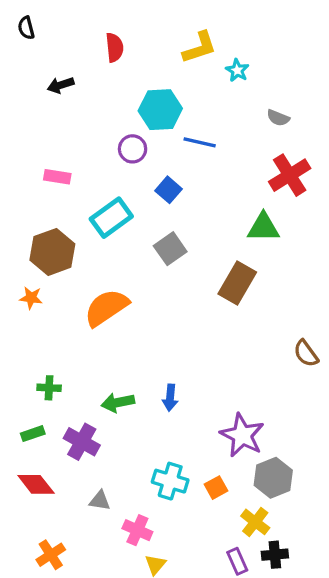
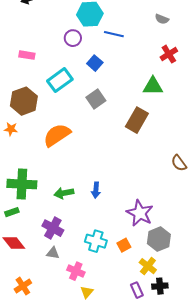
red cross: (290, 175) -> (169, 54), size x0.7
green cross: (49, 388) -> (22, 184), size x2.0
purple cross: (82, 442) -> (53, 228), moved

